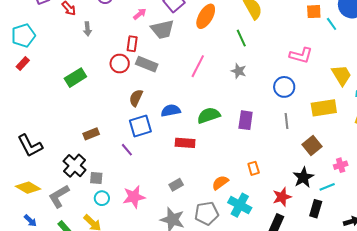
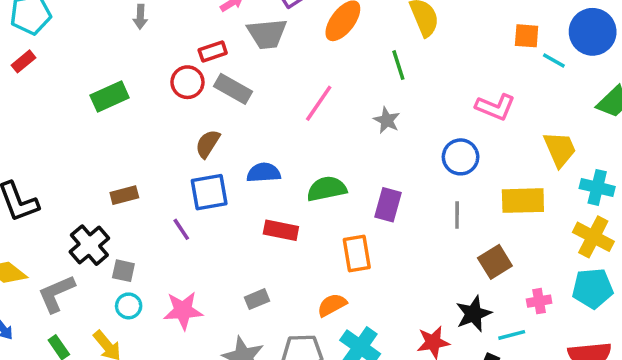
cyan line: (332, 24) -> (554, 61), turned -32
red rectangle: (132, 44) -> (213, 51), turned 56
orange rectangle: (254, 168) -> (357, 254), moved, size x1.5

